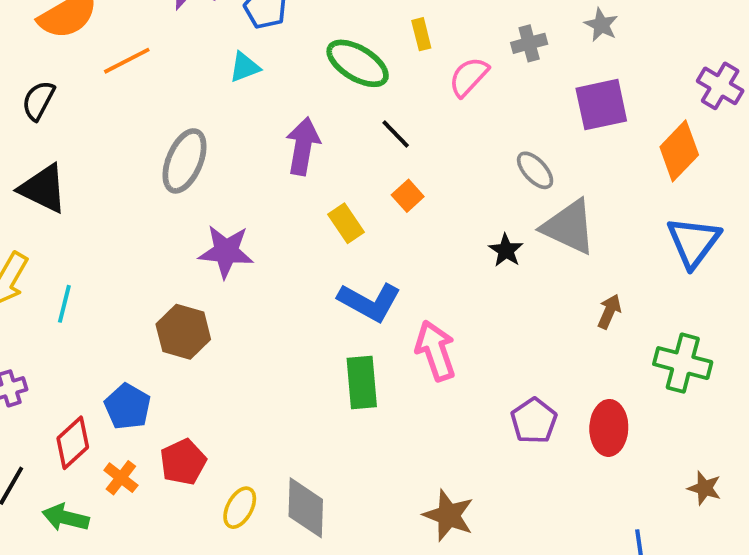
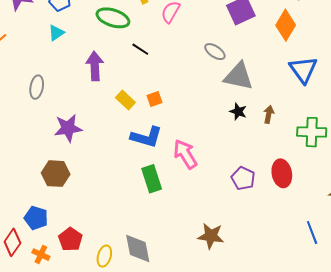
gray ellipse: (185, 161) -> (37, 87), size x0.7
orange square: (408, 196) -> (154, 99), moved, turned 35
black star: (506, 250) -> (238, 111), moved

